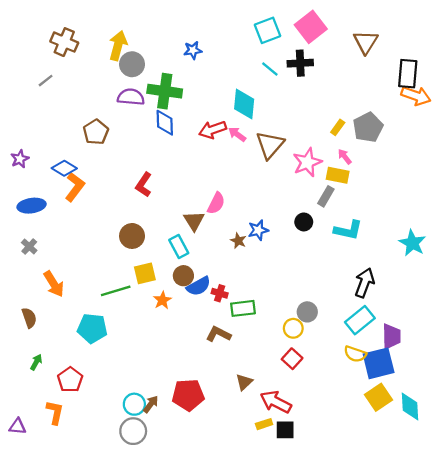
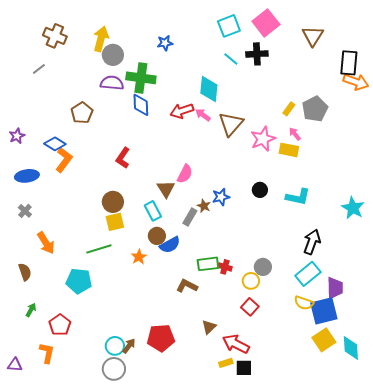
gray rectangle: (326, 196) -> (190, 217), moved
yellow square: (145, 273) -> (115, 222), moved
red cross: (220, 293) -> (225, 267), moved

